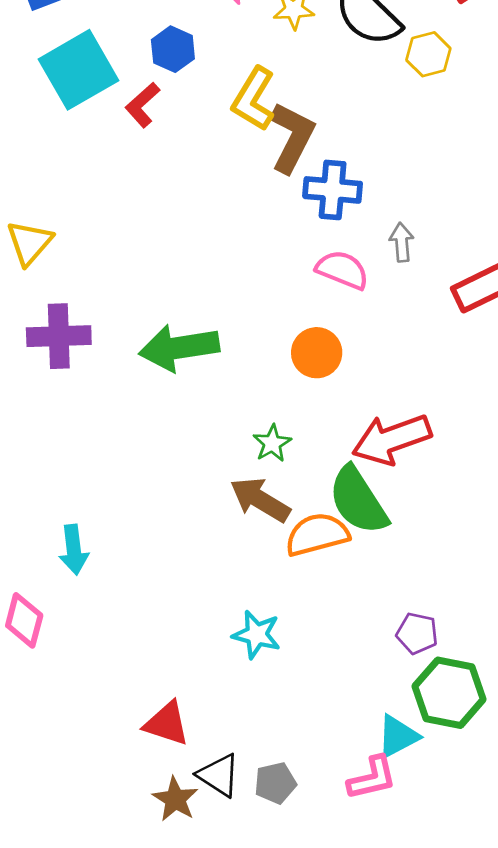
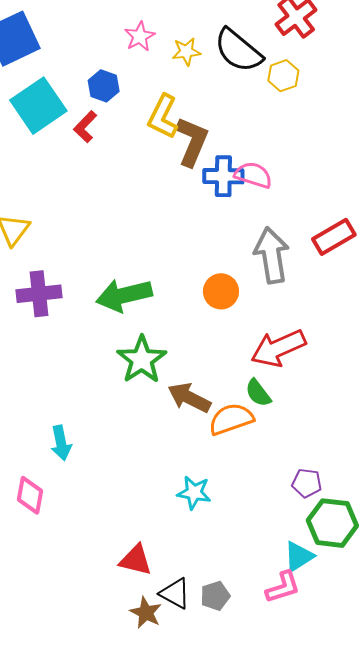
gray arrow: (402, 242) -> (272, 255), moved, size x2.0
pink semicircle: (342, 270) -> (253, 175), moved
green star: (272, 443) -> (142, 360), moved, size x1.8
green semicircle: (358, 501) -> (258, 393), size x0.6

